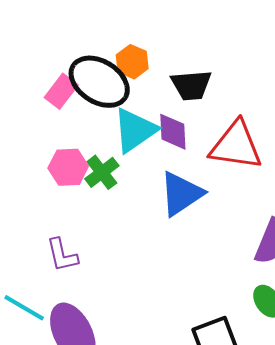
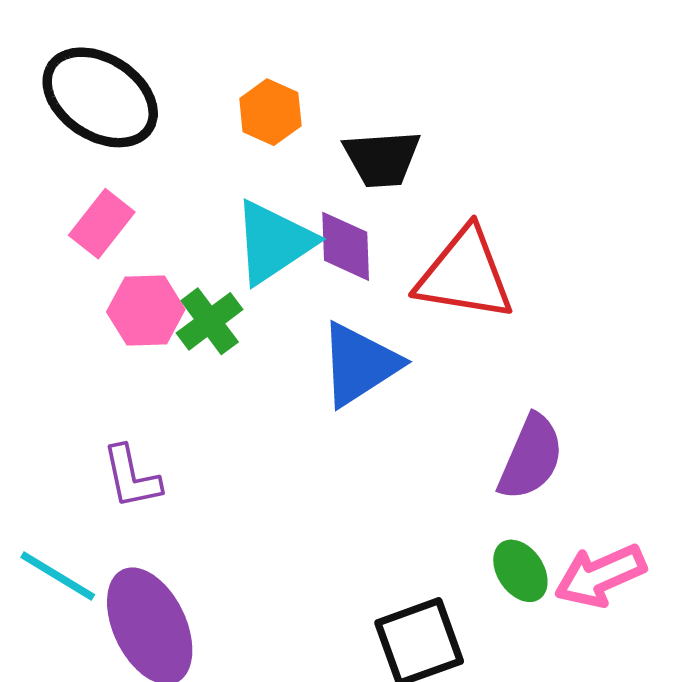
black ellipse: (99, 82) -> (100, 97), moved
pink rectangle: (61, 91) -> (102, 224), moved

